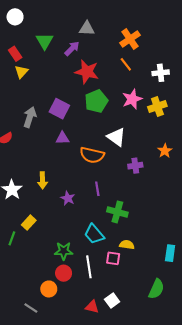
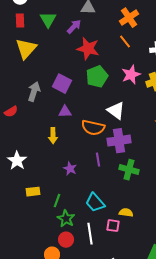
red rectangle: (15, 54) -> (20, 21), moved, turned 32
yellow triangle: (21, 72) -> (26, 49), size x1.6
purple cross: (135, 166) -> (119, 141), moved, size x1.6
yellow arrow: (42, 180) -> (53, 136), moved
green cross: (117, 212) -> (129, 170), moved
yellow rectangle: (29, 223) -> (33, 192), turned 40
green line: (12, 238) -> (57, 201), moved
green star: (64, 251) -> (66, 219), turned 30

